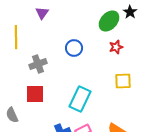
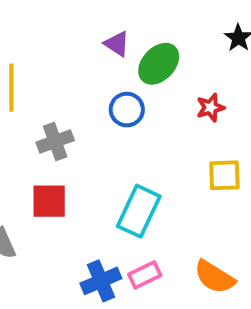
purple triangle: (42, 13) -> (117, 44), moved, turned -32
green ellipse: (109, 21) -> (159, 64), moved

